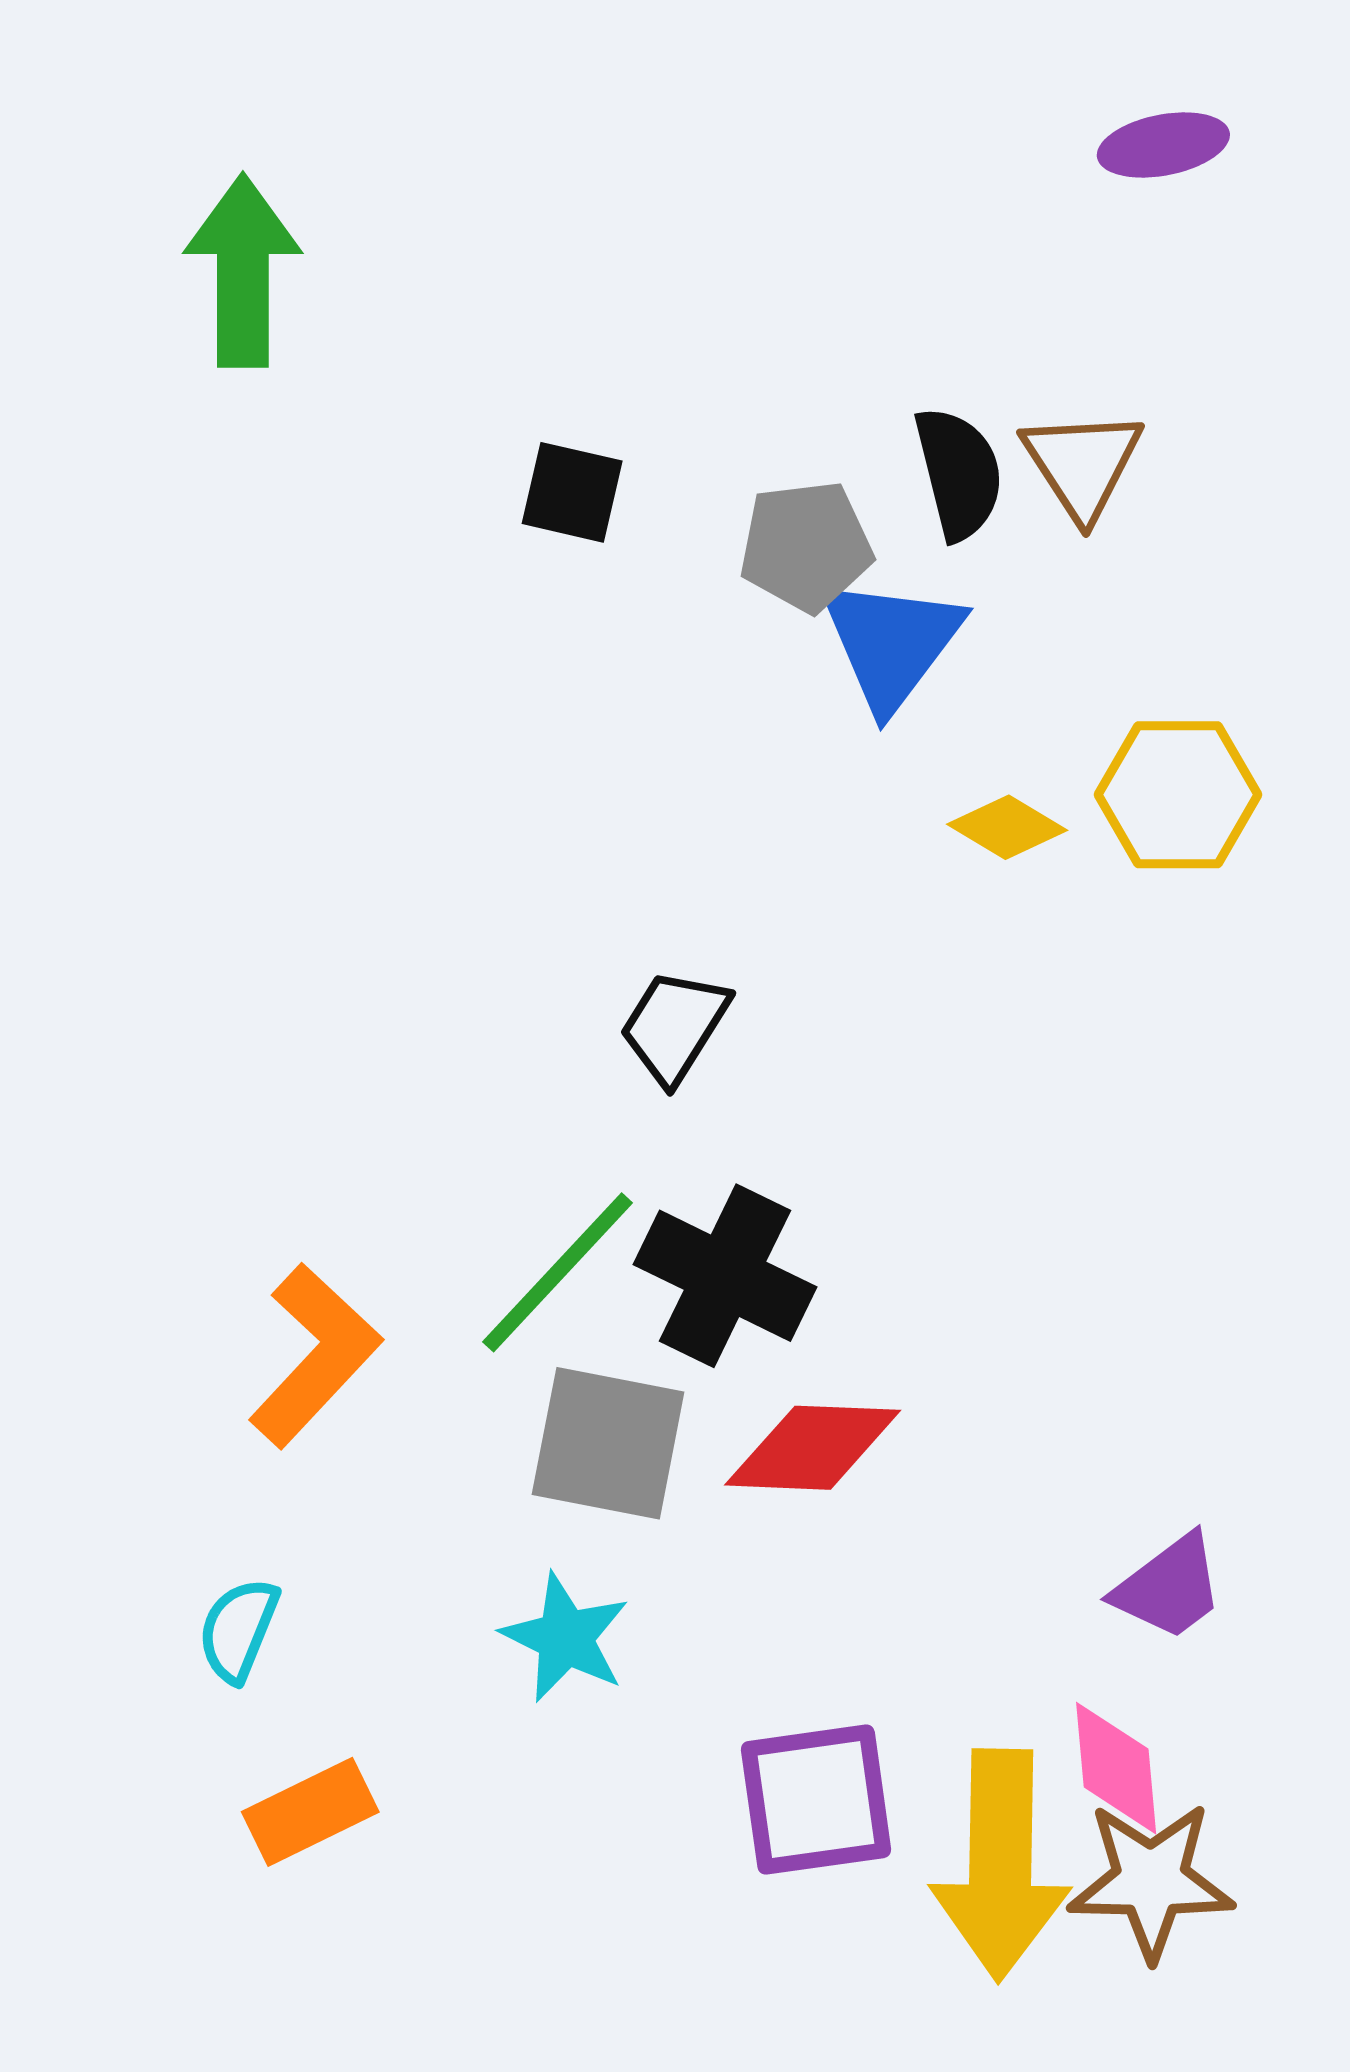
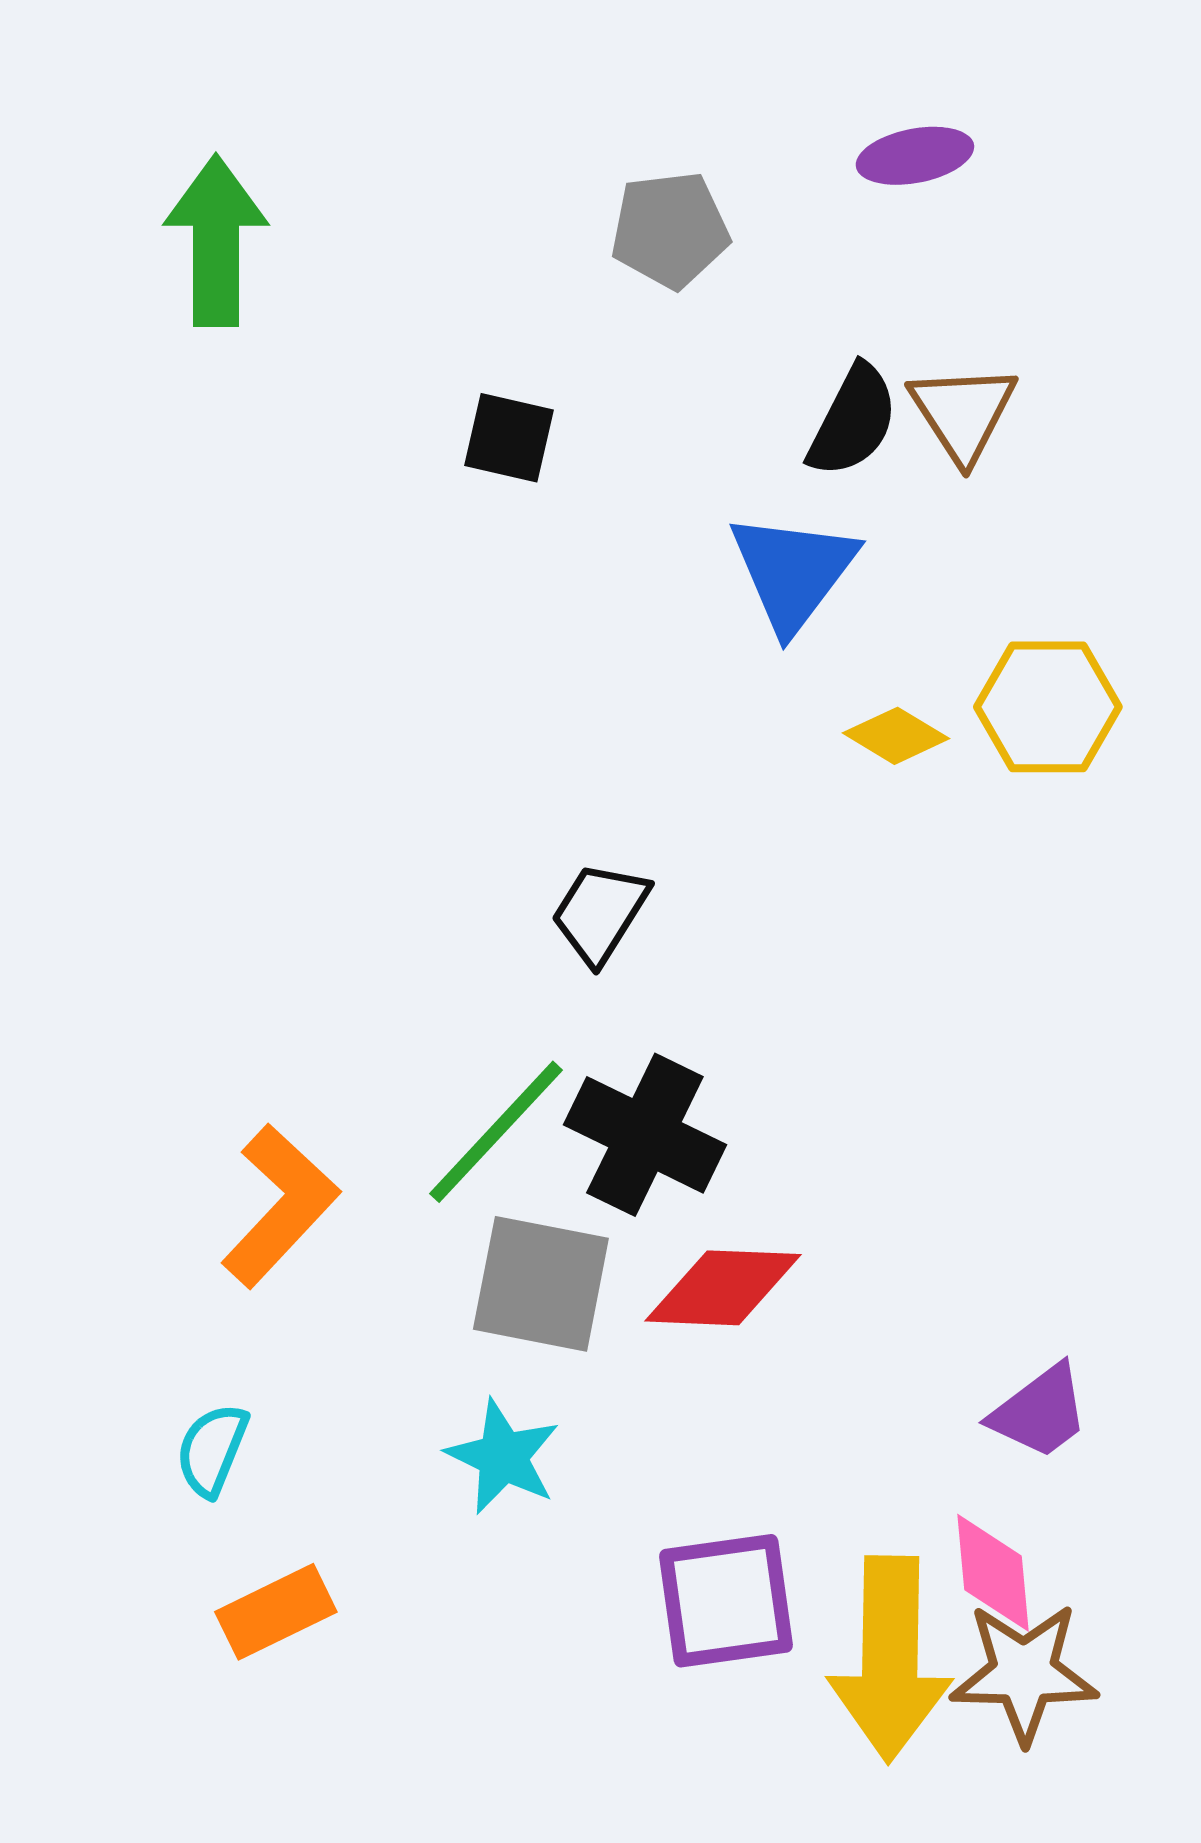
purple ellipse: (1163, 145) -> (915, 156), moved
black semicircle: (959, 473) -> (853, 421), turned 41
gray pentagon: (806, 546) -> (670, 230), moved

